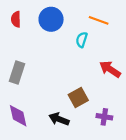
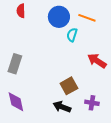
red semicircle: (16, 19) -> (21, 11), moved
blue circle: (51, 19) -> (59, 17), moved
black arrow: (59, 119) -> (62, 107), moved

